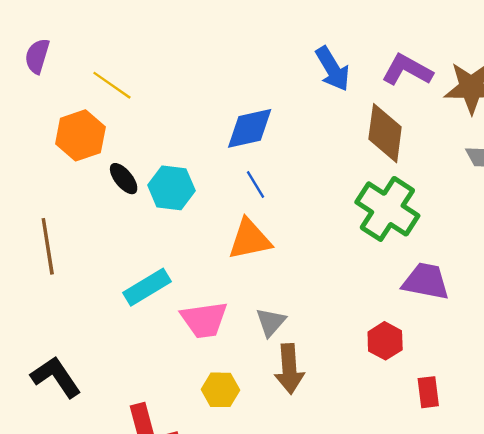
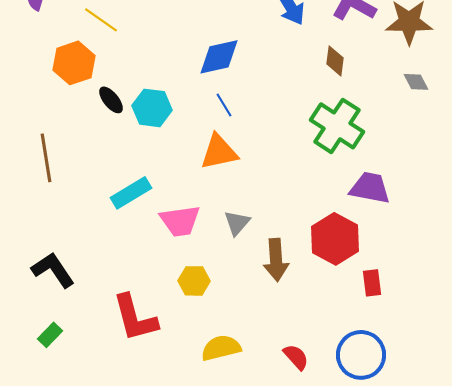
brown diamond: (385, 133) -> (335, 61), size x0.6
red hexagon: (385, 341) -> (335, 239), size x1.6
brown arrow: (289, 369) -> (276, 260), moved

